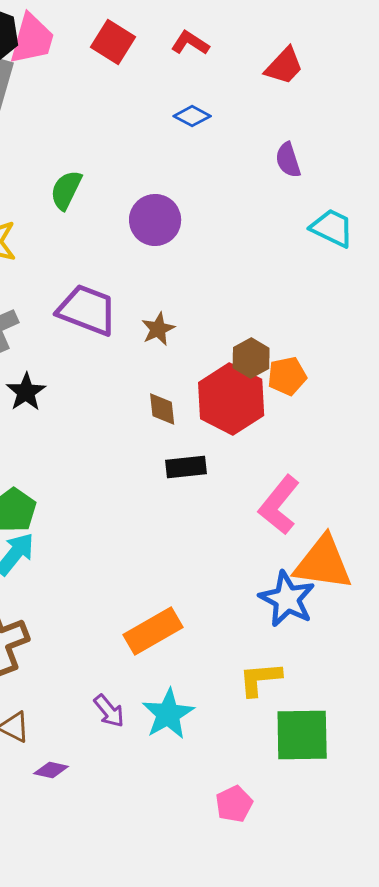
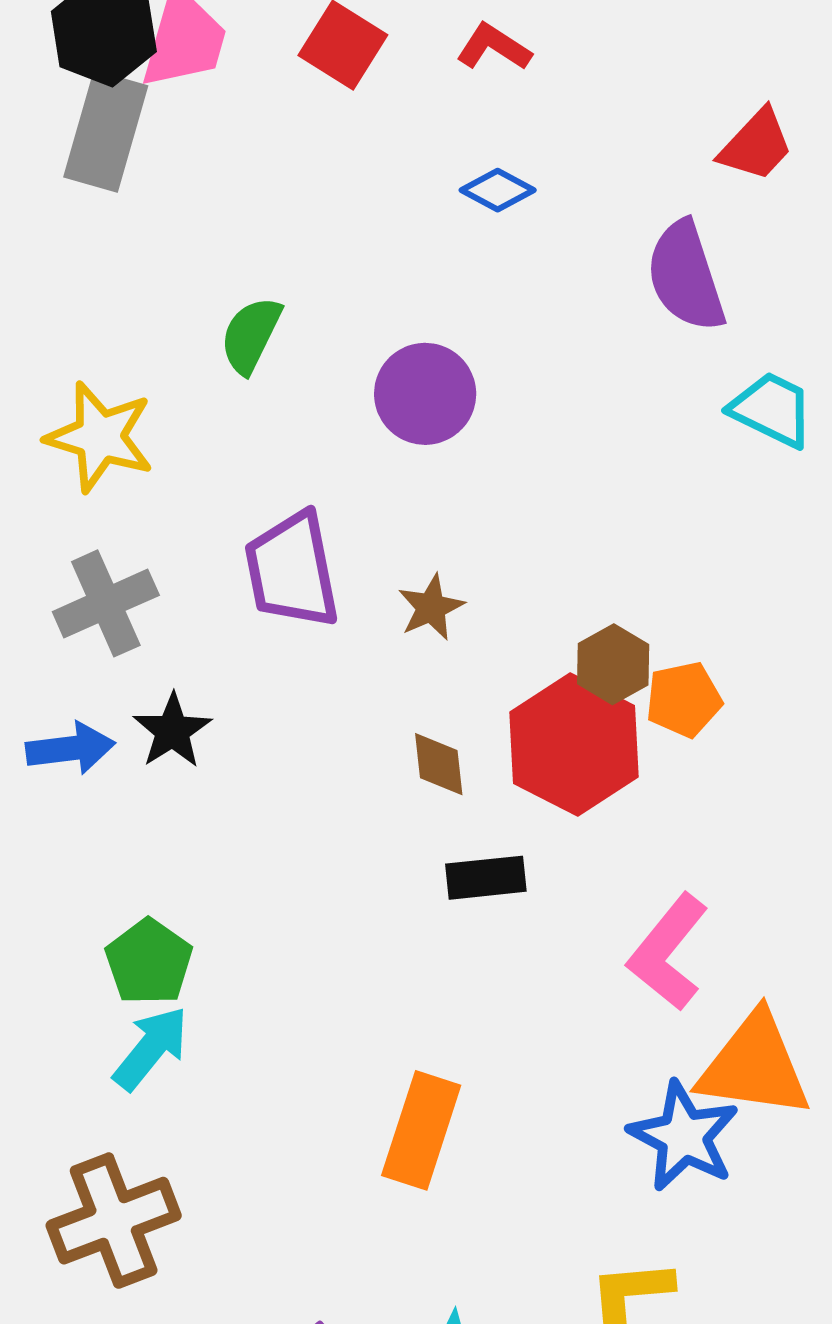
red trapezoid: (284, 66) -> (756, 145), moved
purple semicircle: (288, 160) -> (686, 276), size x1.6
purple trapezoid: (87, 310) -> (292, 570), turned -122
orange rectangle: (153, 631) -> (421, 1130), moved, turned -42

